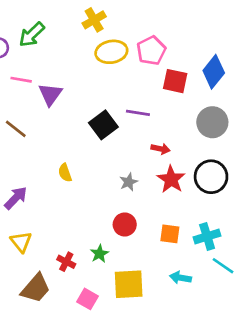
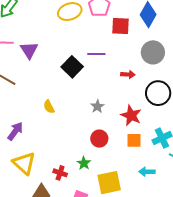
red arrow: (161, 149) -> (128, 74), moved
red star: (171, 179) -> (131, 115), moved
yellow triangle: (21, 242) -> (24, 163), size x1.4

